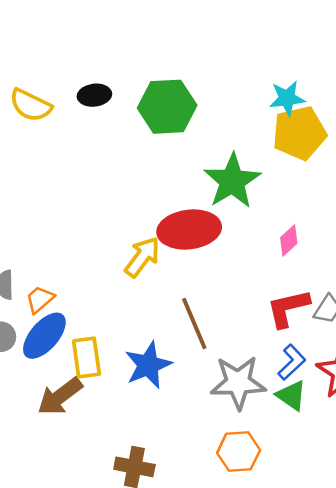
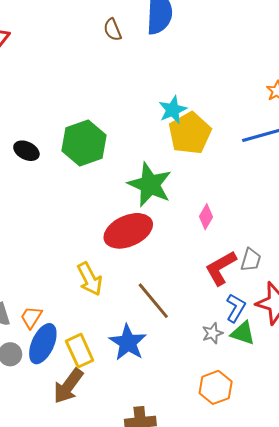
black ellipse: (94, 95) -> (26, 151), turned 50
yellow arrow: (142, 257) -> (90, 279), moved, turned 132
gray star: (238, 382) -> (212, 333), moved, size x0.5

